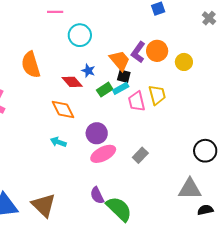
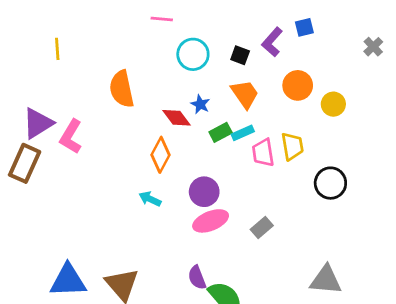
purple L-shape: (138, 52) -> (272, 42), moved
black square: (124, 76) -> (240, 55), moved
orange diamond: (63, 110) -> (161, 155), turned 50
black circle: (205, 151) -> (330, 183), moved

